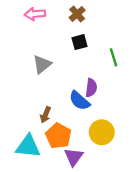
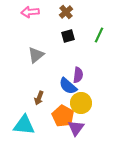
green line: (113, 57) -> (99, 35), moved, turned 42
yellow circle: (102, 132) -> (81, 103), moved
orange pentagon: (58, 136) -> (63, 116), moved
purple triangle: (74, 157) -> (76, 128), moved

